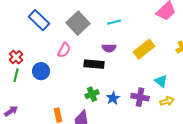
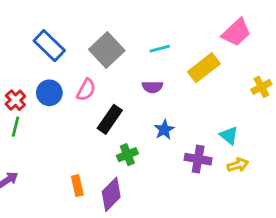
yellow rectangle: (144, 49) -> (204, 68), moved
black rectangle: (94, 64) -> (110, 119), moved, turned -60
blue circle: (41, 71) -> (49, 93), moved
blue star: (113, 98) -> (164, 130), moved

